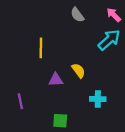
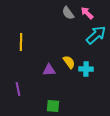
pink arrow: (114, 15) -> (87, 13), moved
yellow line: (41, 48) -> (21, 42), moved
cyan cross: (98, 99) -> (86, 69), moved

